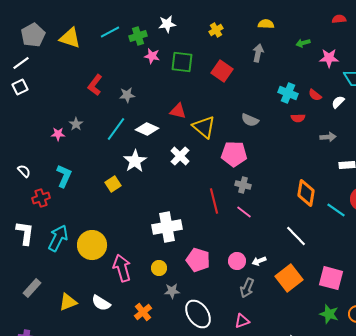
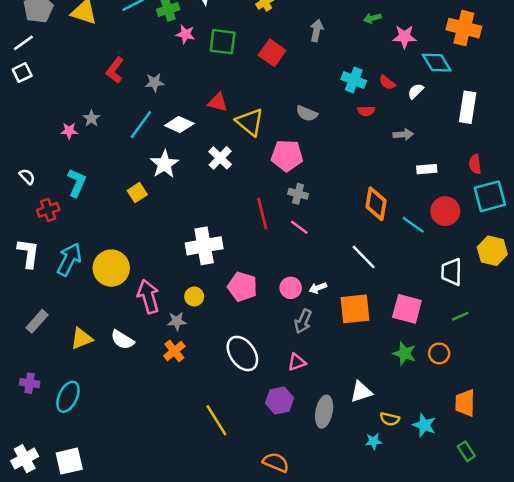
orange square: (289, 278) -> (355, 309), turned 32
gray star: (172, 291) -> (177, 321), moved

